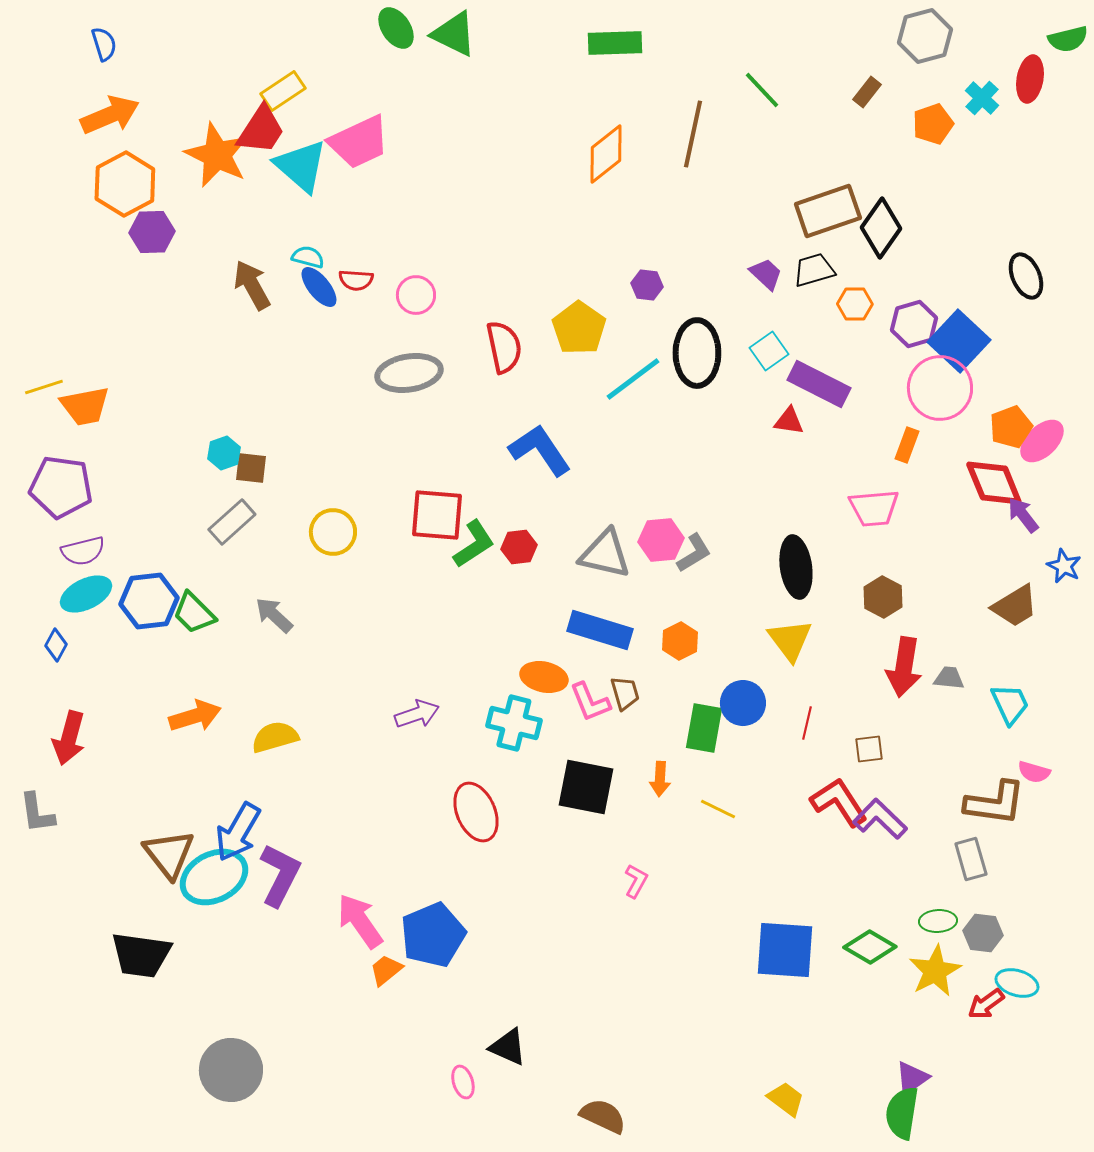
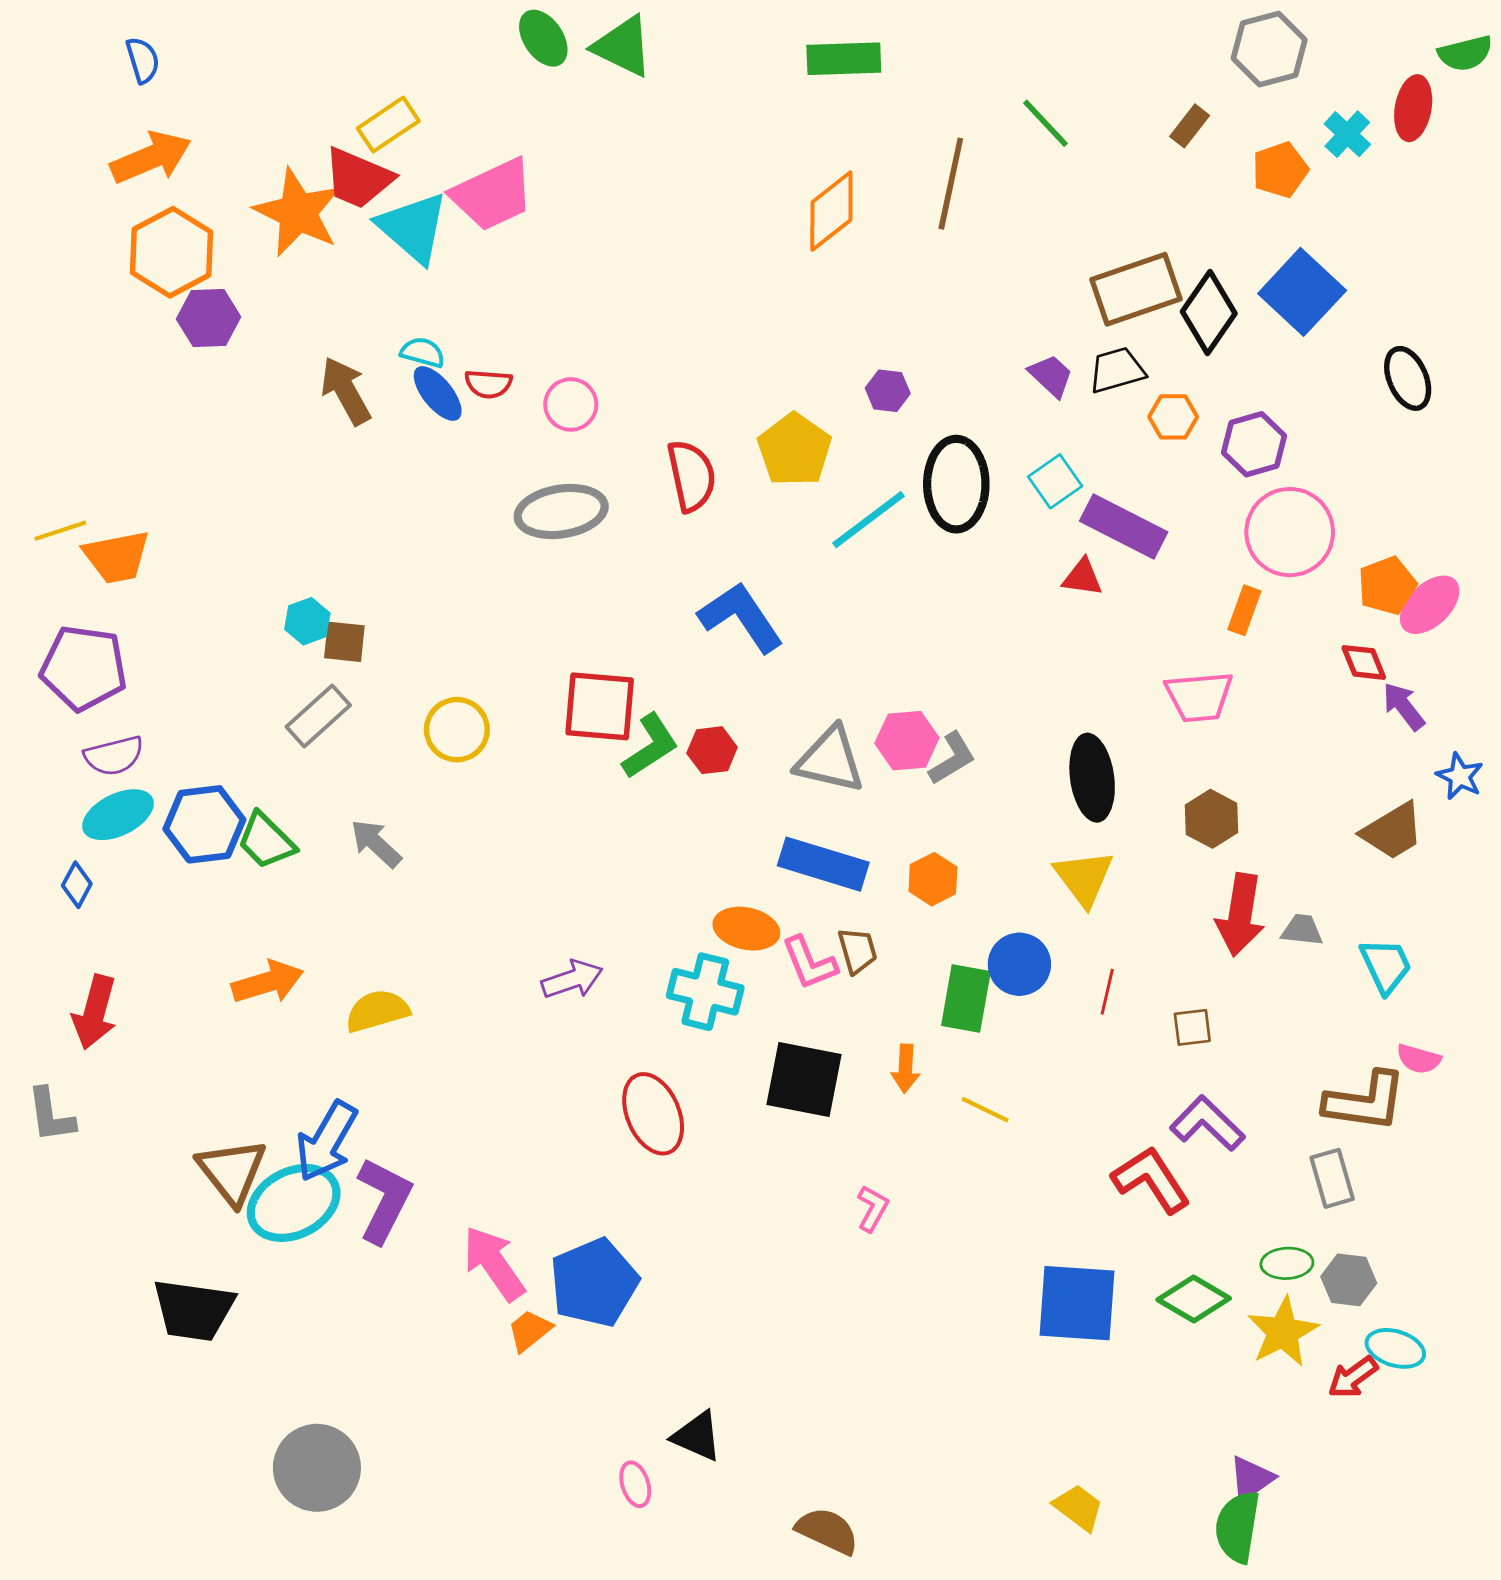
red trapezoid: (261, 130) -> (358, 178), turned 80
blue square: (959, 341) -> (1302, 292), moved
red diamond: (994, 483) -> (1364, 662), size x0.6
red L-shape: (839, 802) -> (1151, 1180), moved

